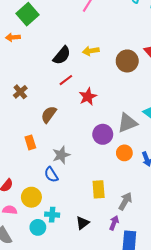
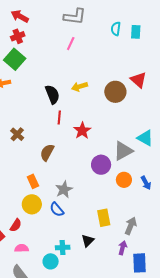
black semicircle: (62, 55) -> (52, 94), turned -54
red line: (66, 80) -> (59, 117), turned -40
yellow circle: (31, 197) -> (32, 204), moved
black triangle: (83, 223) -> (88, 241), moved

